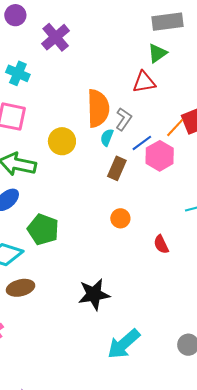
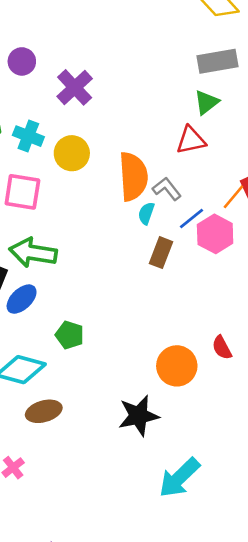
gray L-shape: (124, 119) -> (167, 189), turned -70
yellow circle: (62, 141) -> (72, 153), moved
orange circle: (120, 218) -> (177, 366), moved, size x1.6
green pentagon: (43, 229) -> (70, 335), size x0.7

